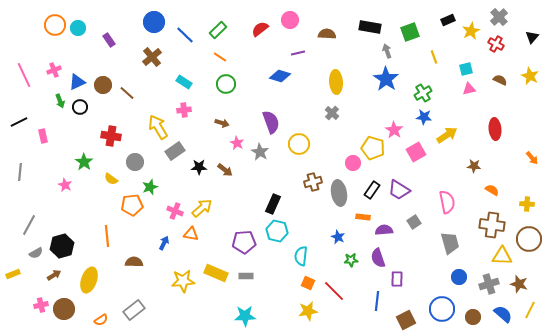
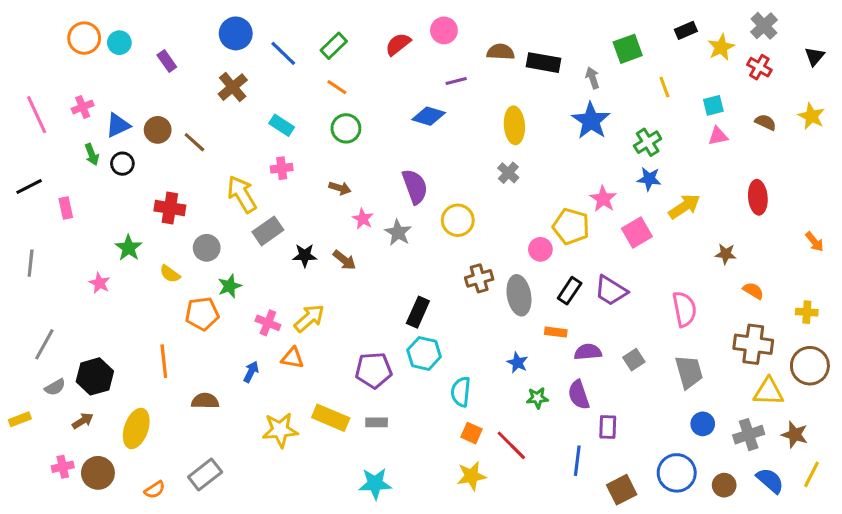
black rectangle: (370, 27) -> (543, 63), moved
gray square: (414, 222) -> (634, 360), moved

